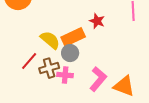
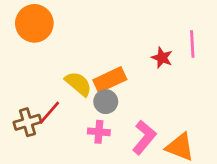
red star: (97, 21) -> (162, 58), moved
brown cross: (49, 68) -> (27, 122), moved

